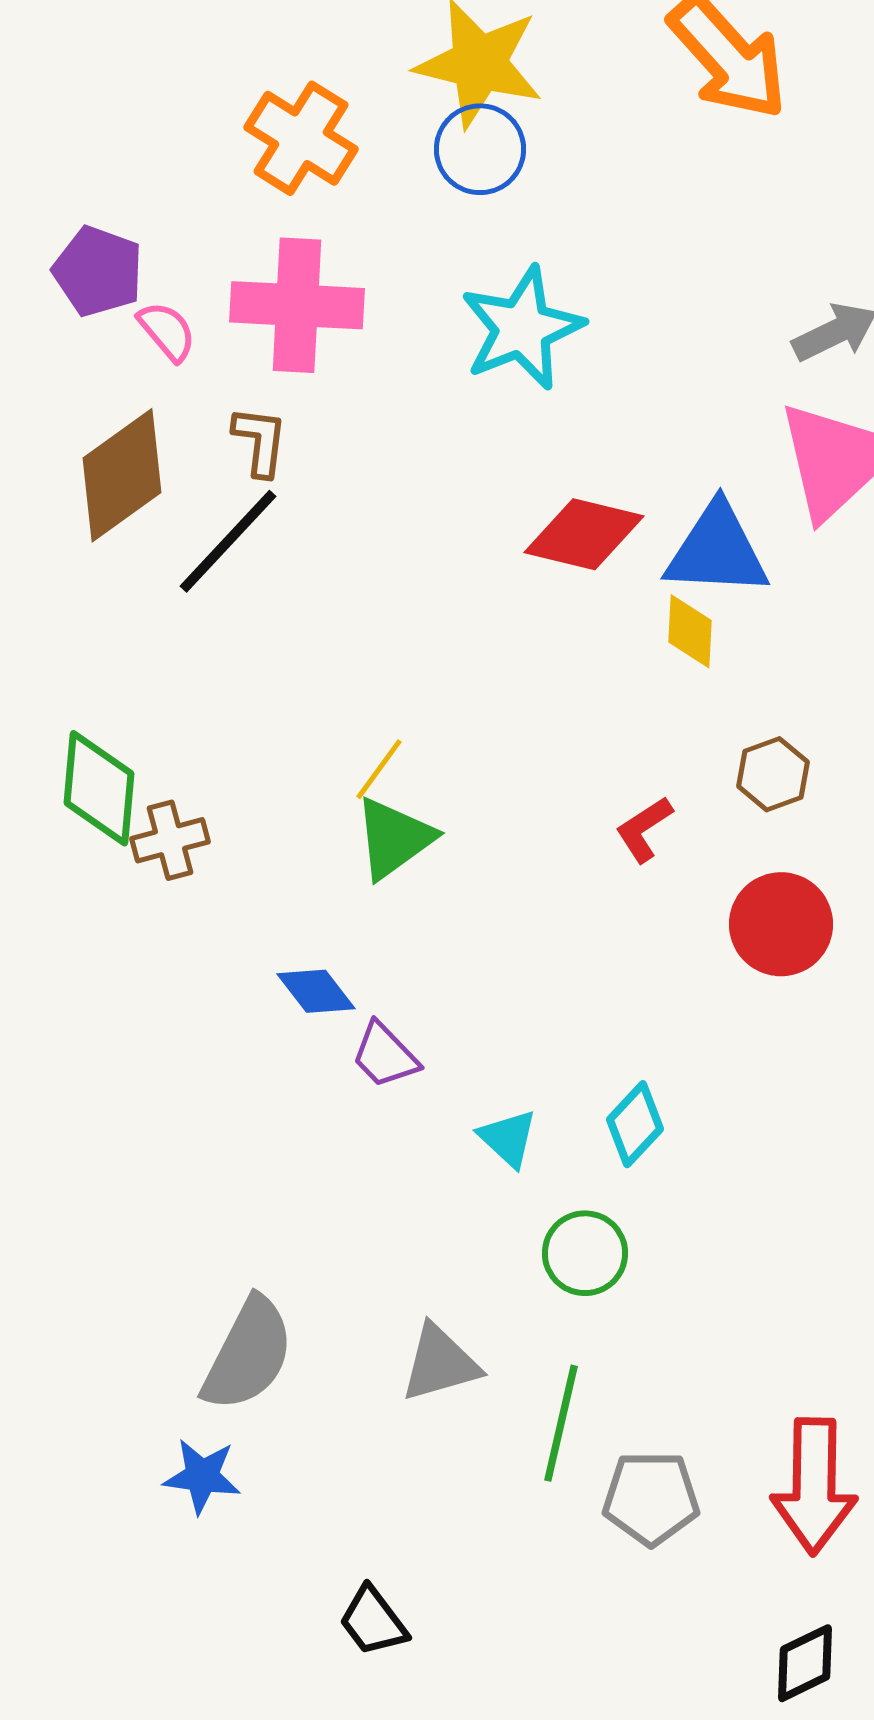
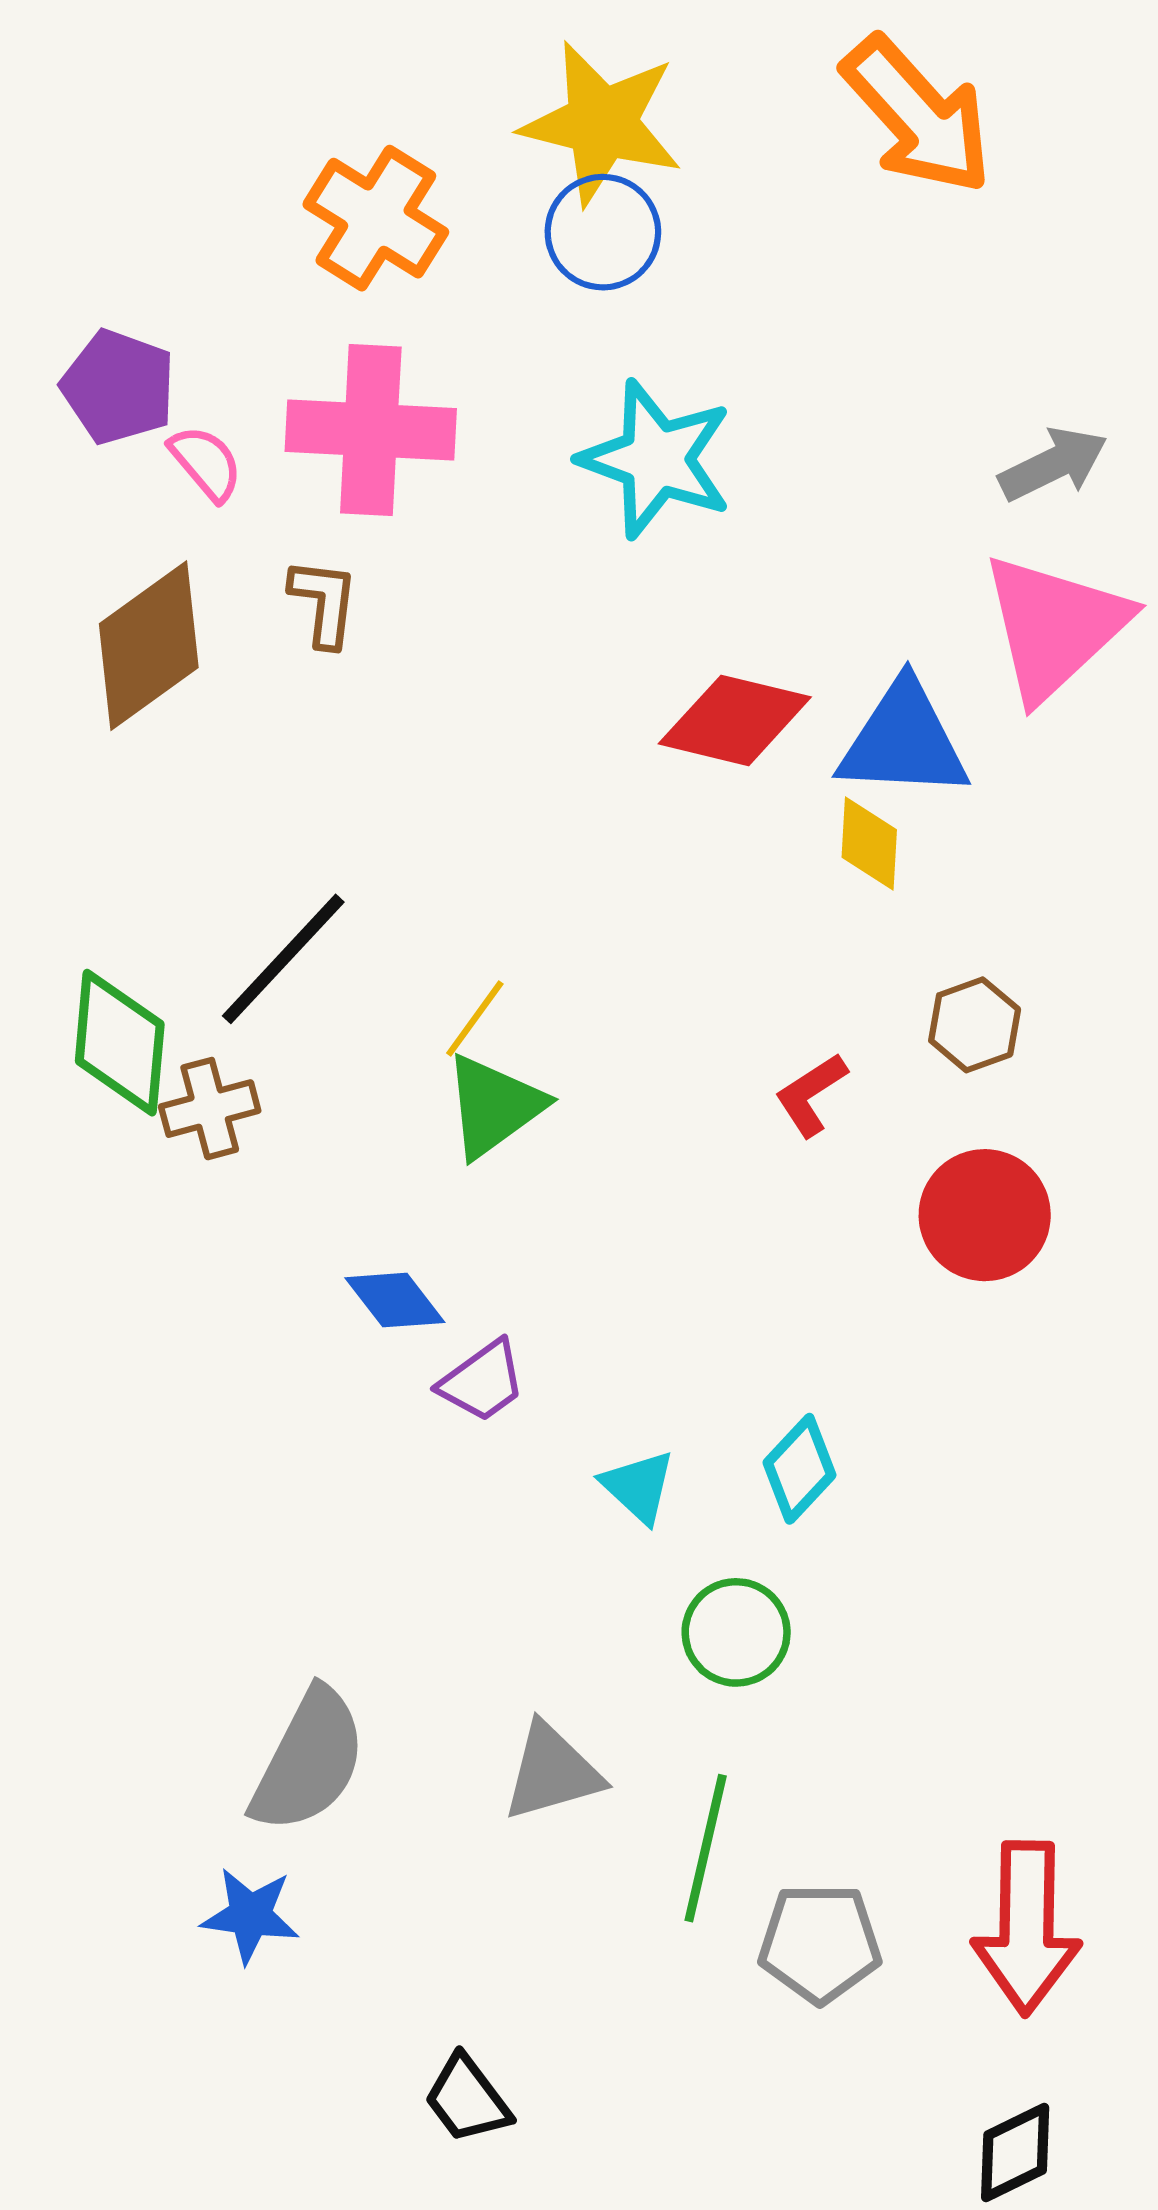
cyan star: (522, 328) -> (656, 459), turned -30
black line: (228, 541) -> (283, 959), moved
purple trapezoid: (385, 1055) -> (482, 1381), turned -82

